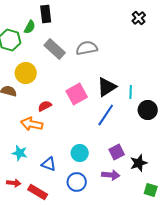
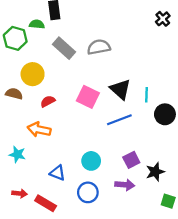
black cross: (139, 18) -> (163, 19), moved
green semicircle: (30, 27) -> (37, 24), turned -112
black triangle: (107, 87) -> (120, 89), turned -45
pink square: (77, 94) -> (88, 97), turned -35
red semicircle: (45, 106) -> (48, 101), moved
blue line: (106, 115) -> (119, 120), turned 35
cyan star: (20, 153) -> (17, 154), moved

